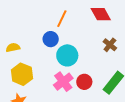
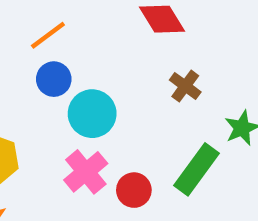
orange line: (62, 19) -> (48, 35), moved, turned 30
red circle: (84, 82) -> (134, 190), moved

